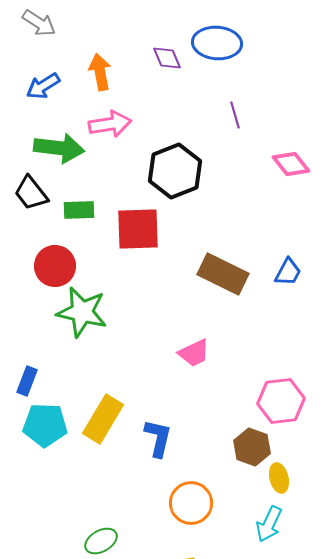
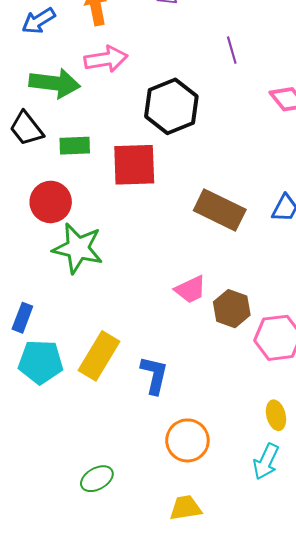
brown hexagon: (252, 447) -> (232, 309), moved

